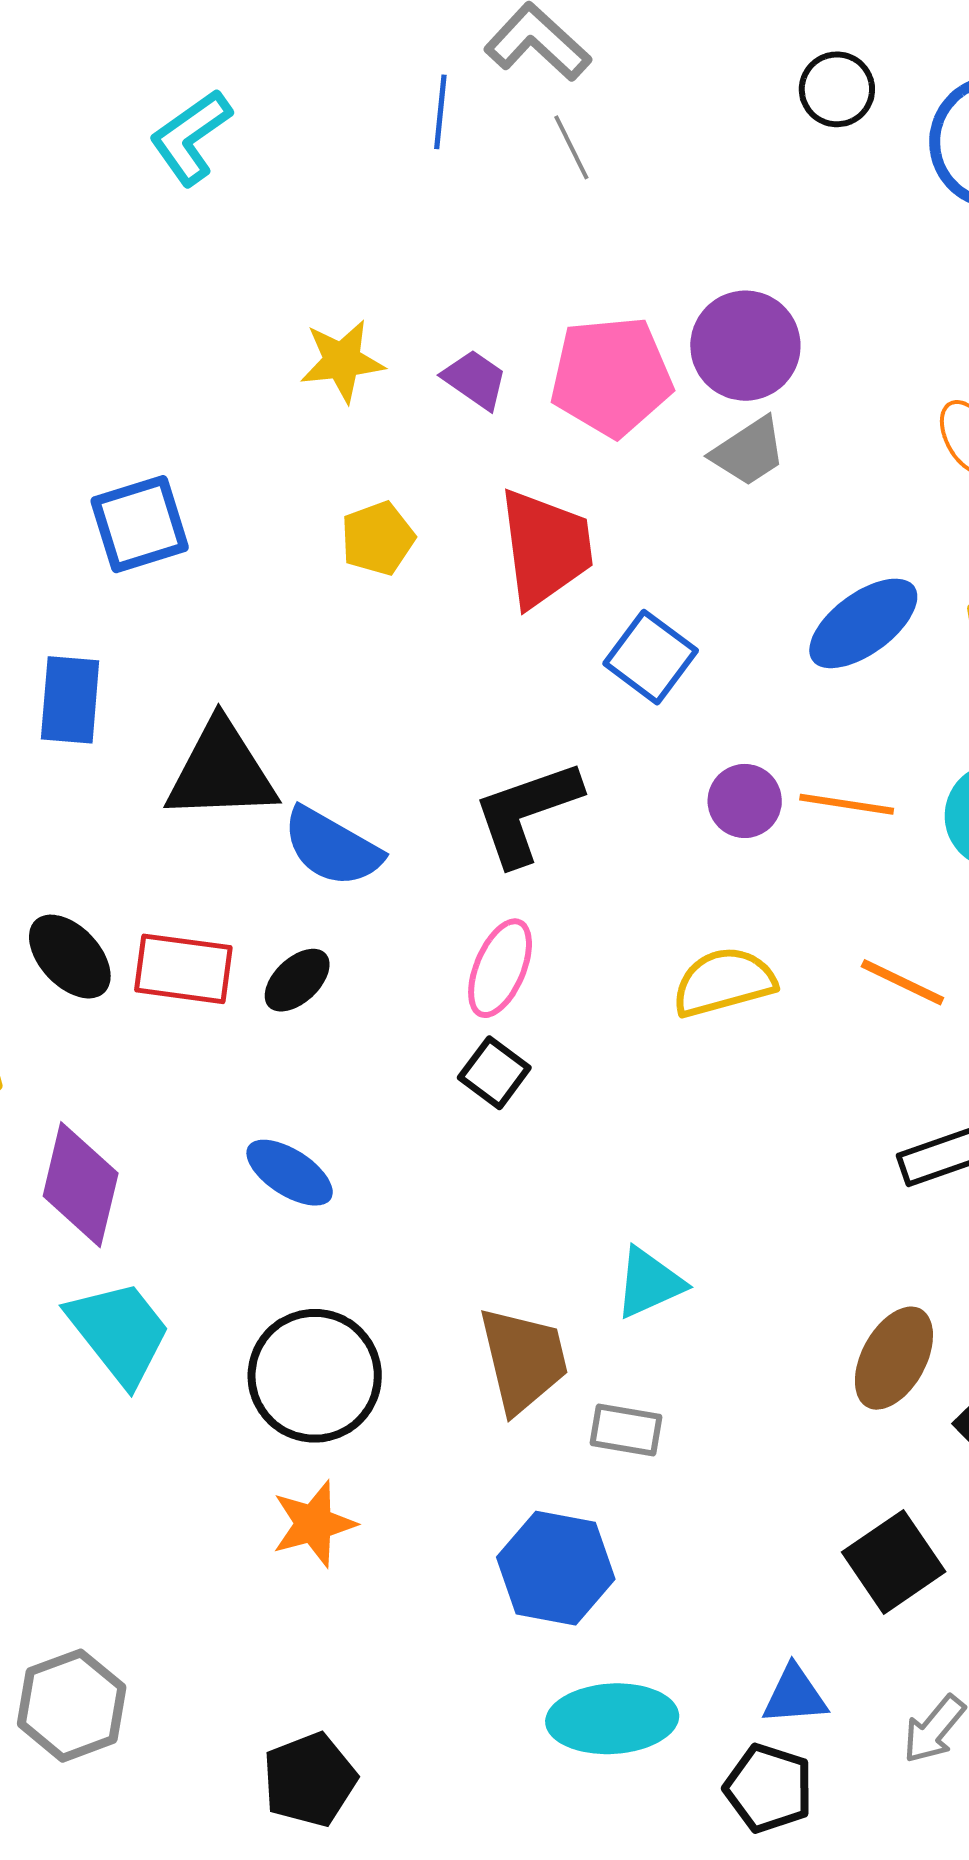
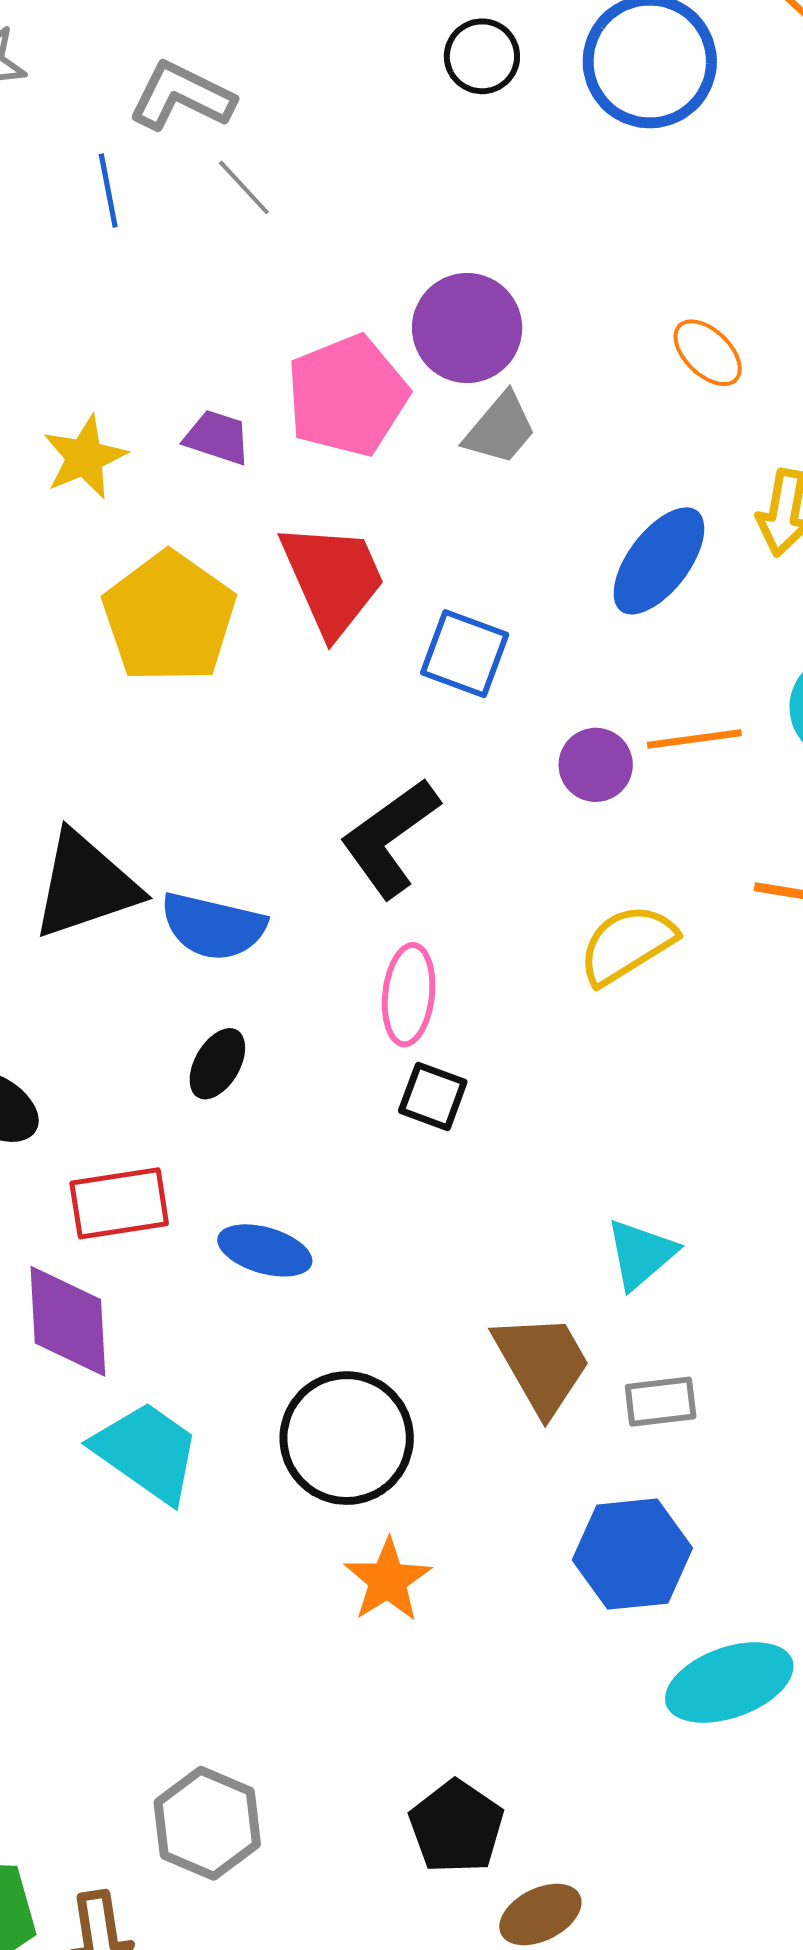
yellow pentagon: (378, 538) -> (169, 617), size x1.8
red rectangle: (183, 969) -> (119, 1203), moved

